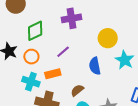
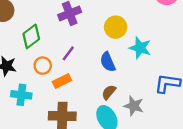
orange circle: (31, 57) -> (43, 66), moved
cyan cross: (31, 82) -> (21, 95), moved
brown semicircle: (77, 90) -> (109, 92), moved

